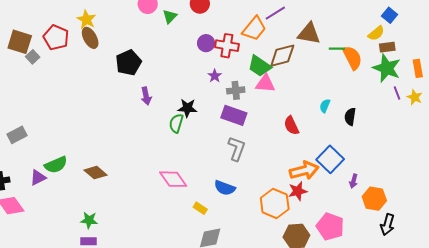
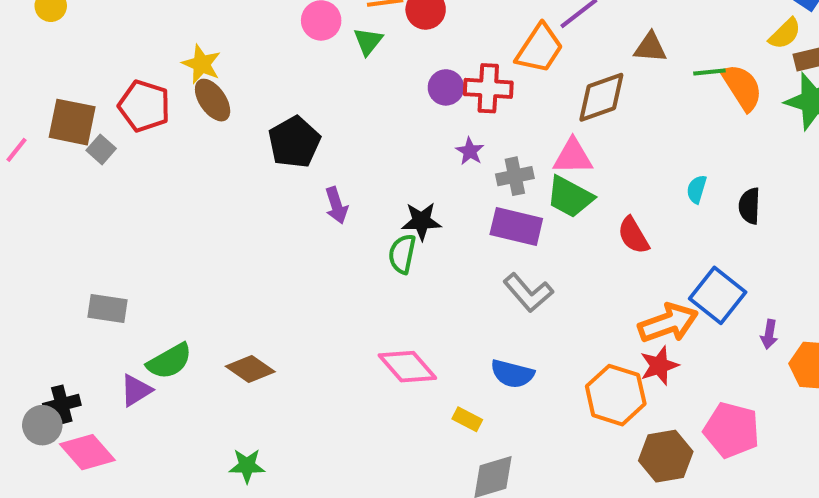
brown triangle: (309, 34) -> (650, 47), size x0.7
green trapezoid: (260, 66) -> (570, 197), moved
gray rectangle: (17, 135) -> (108, 308), moved, turned 42
gray L-shape: (237, 149) -> (528, 293), turned 125

